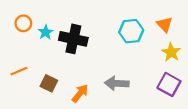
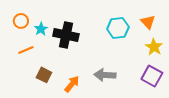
orange line: (19, 71) -> (26, 50), moved

